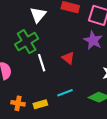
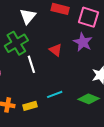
red triangle: (68, 58) -> (56, 50), moved

